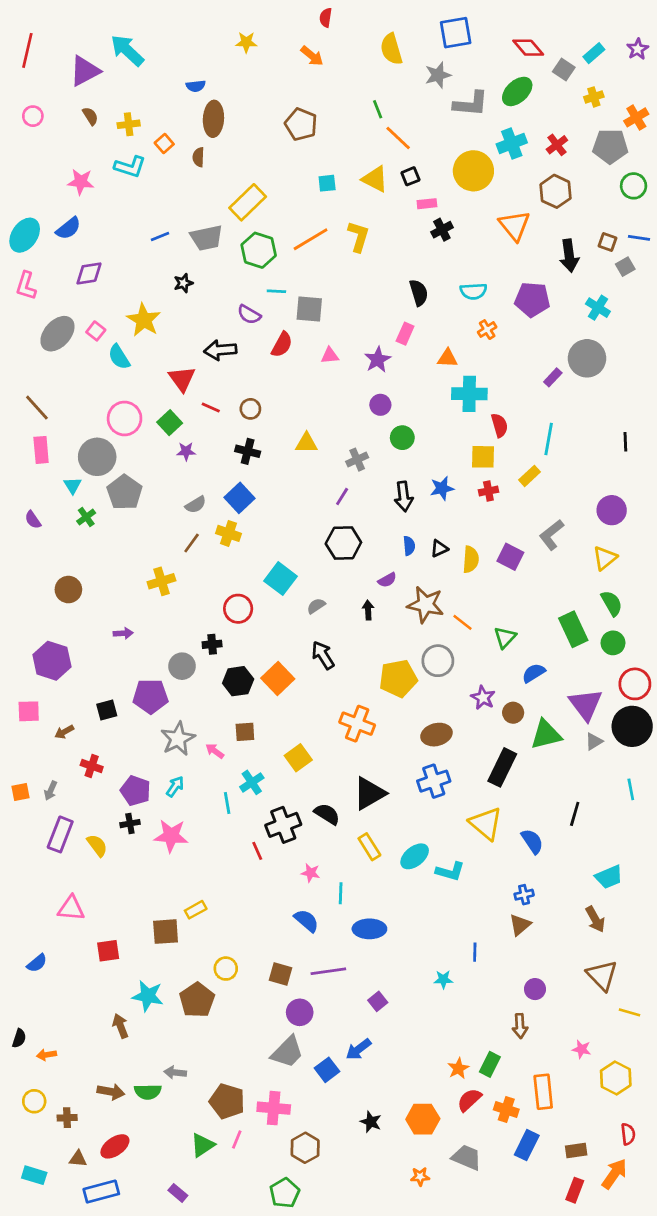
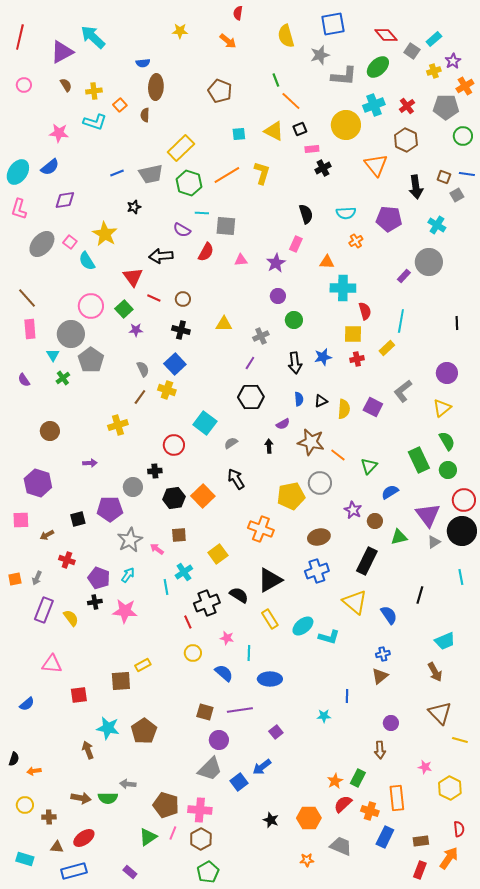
purple star: (638, 49) -> (453, 61), moved
gray semicircle: (196, 505) -> (143, 369), turned -84
green triangle: (546, 735) -> (399, 537), size x0.7
yellow circle: (226, 969) -> (193, 653), moved
brown hexagon: (305, 1148) -> (201, 839), moved

